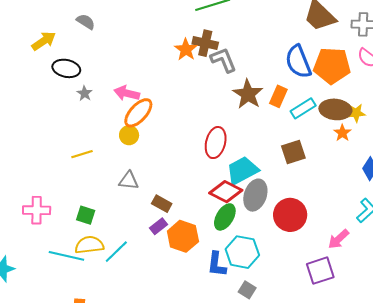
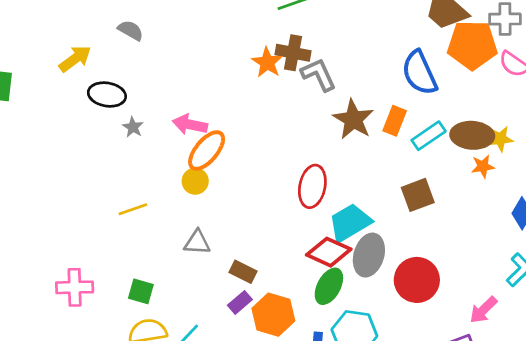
orange pentagon: (332, 66) -> (472, 45), moved
orange star: (342, 133) -> (483, 166), turned 30

